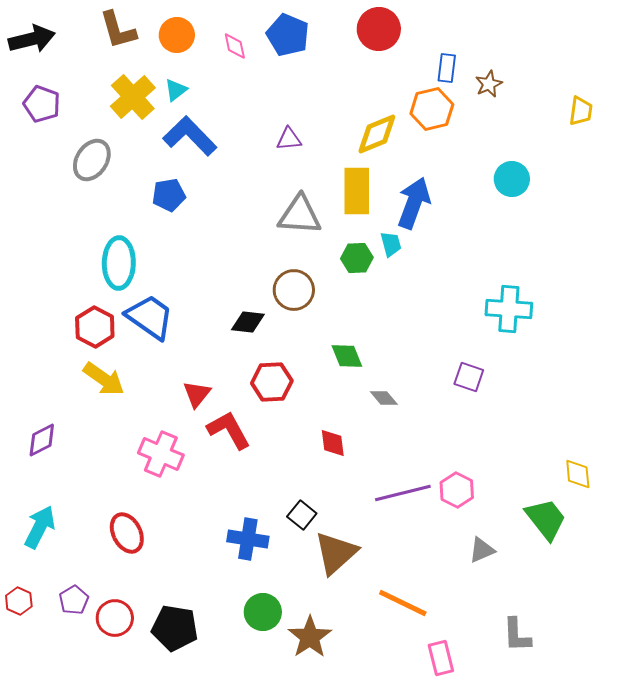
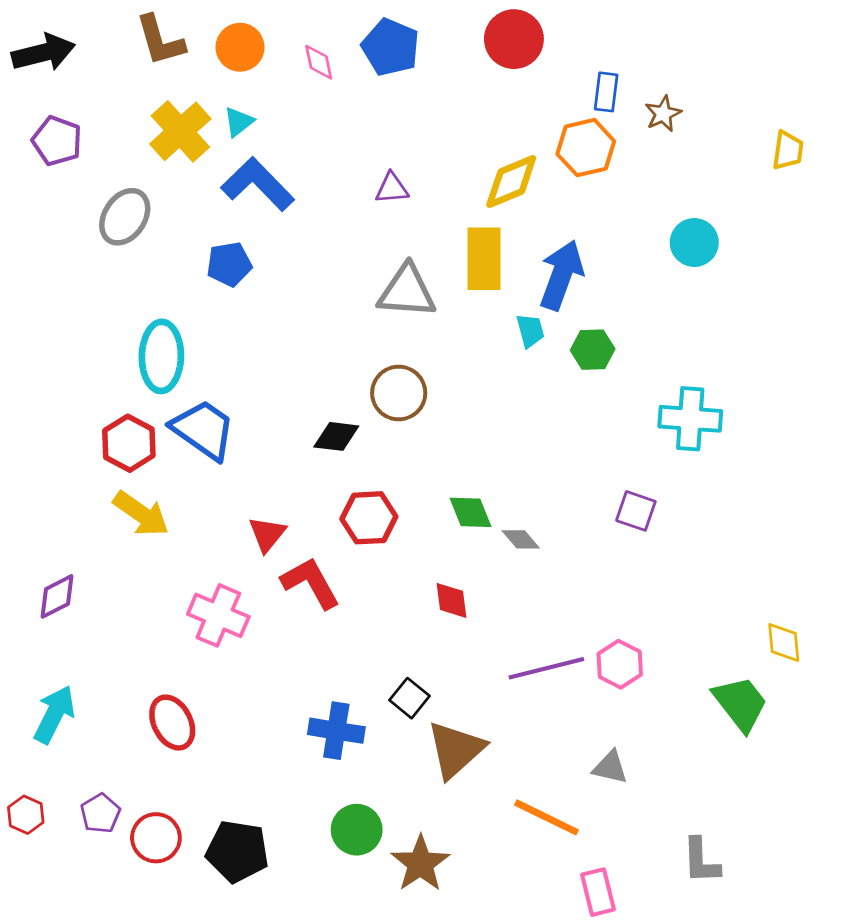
green hexagon: (357, 258) -> (593, 350), moved
green diamond: (347, 356) -> (471, 512), moved
gray triangle: (482, 550) -> (610, 767), moved, turned 36

